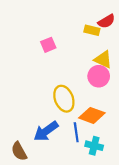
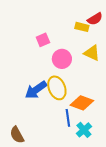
pink circle: (99, 76) -> (62, 59), moved
blue arrow: (46, 131) -> (36, 90), moved
cyan cross: (94, 146) -> (84, 130), turned 35

